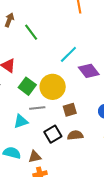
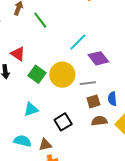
gray line: (37, 108) -> (88, 83), moved
brown square: (70, 110) -> (93, 101), moved
brown semicircle: (75, 135) -> (99, 121), moved

